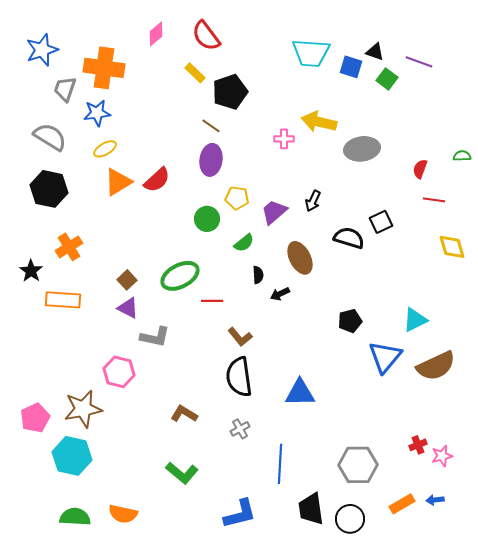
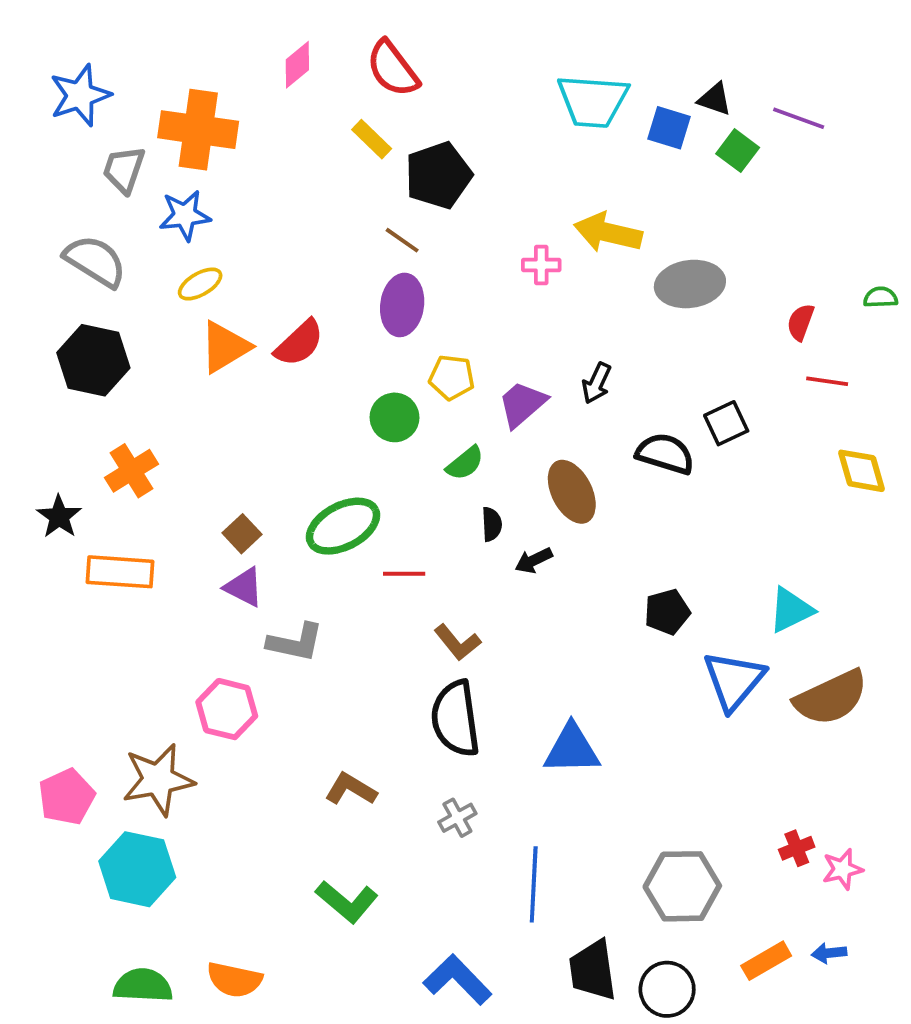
blue L-shape: (240, 514) -> (457, 980), turned -120

